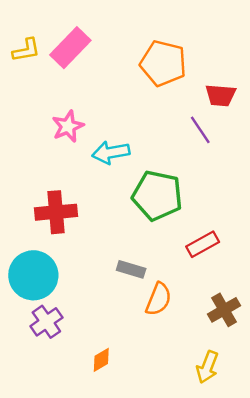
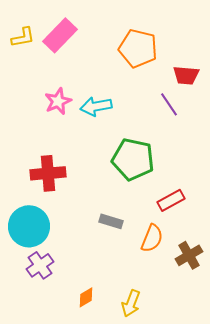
cyan arrow: (111, 153) -> (96, 106), moved
orange semicircle: (158, 299) -> (152, 238), moved
yellow arrow: (207, 367) -> (131, 303), moved

